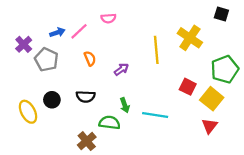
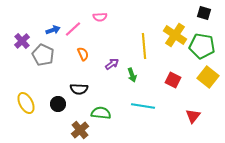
green pentagon: (225, 69) -> (202, 46), moved, turned 30
yellow square: (212, 99) -> (208, 77), moved
black circle: (52, 100) -> (58, 104), moved
green arrow: (125, 105) -> (132, 75), moved

